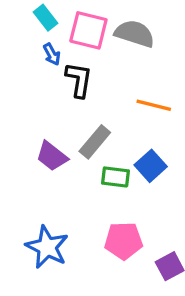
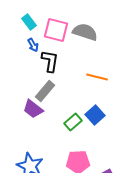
gray rectangle: (95, 142) -> (45, 91), moved
green rectangle: (116, 177) -> (73, 122), turned -48

